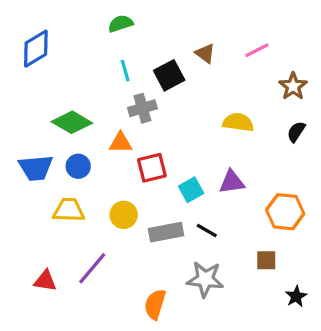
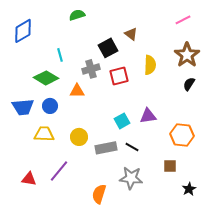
pink line: (257, 50) -> (183, 20), moved
cyan line: (125, 71) -> (60, 55), moved
brown star: (293, 86) -> (187, 55), size x1.4
yellow semicircle: (238, 122) -> (150, 65), moved, turned 84
red square: (152, 168) -> (119, 76), moved

